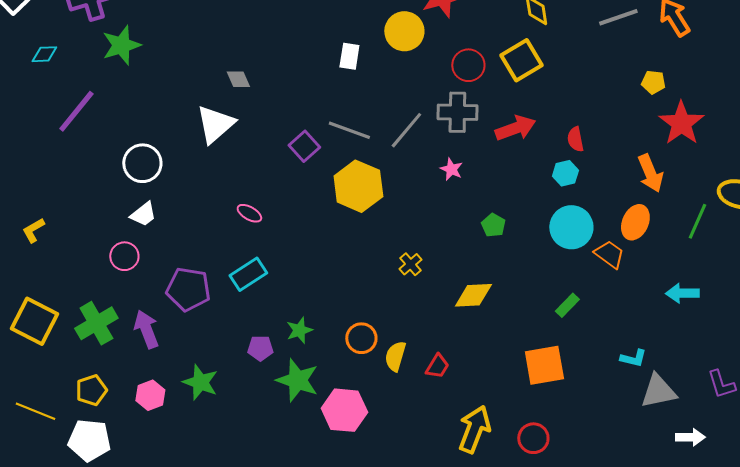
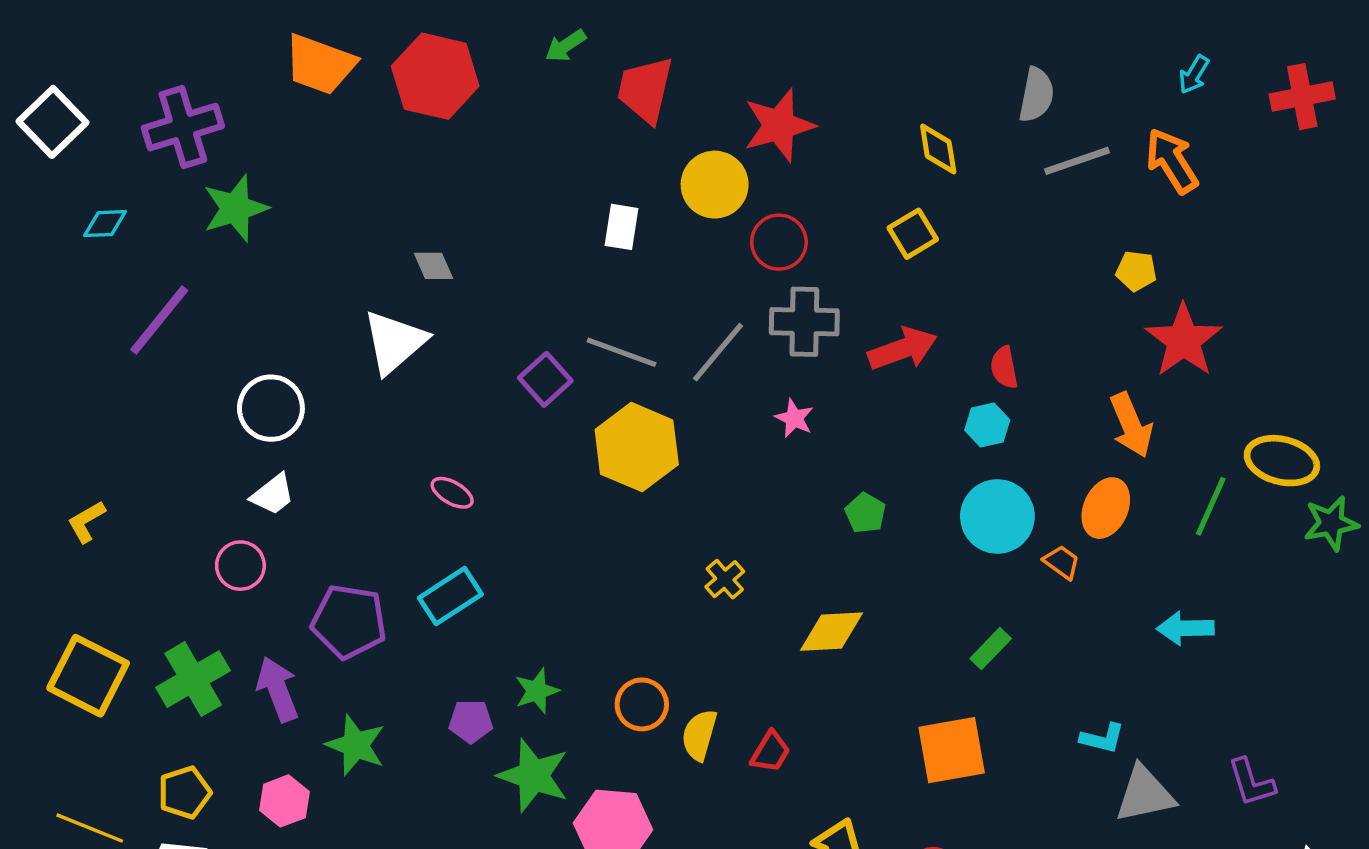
yellow square: (521, 60) -> (913, 234), size x0.7
red circle: (468, 65) -> (779, 242), moved
orange trapezoid: (609, 254) -> (1062, 562), size x0.7
green star: (200, 382) -> (356, 745), moved

